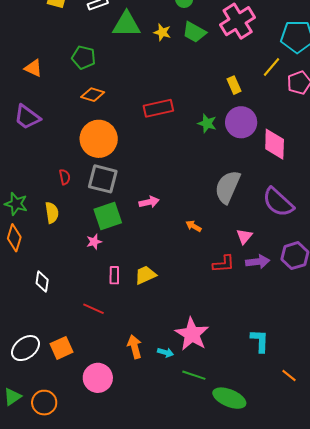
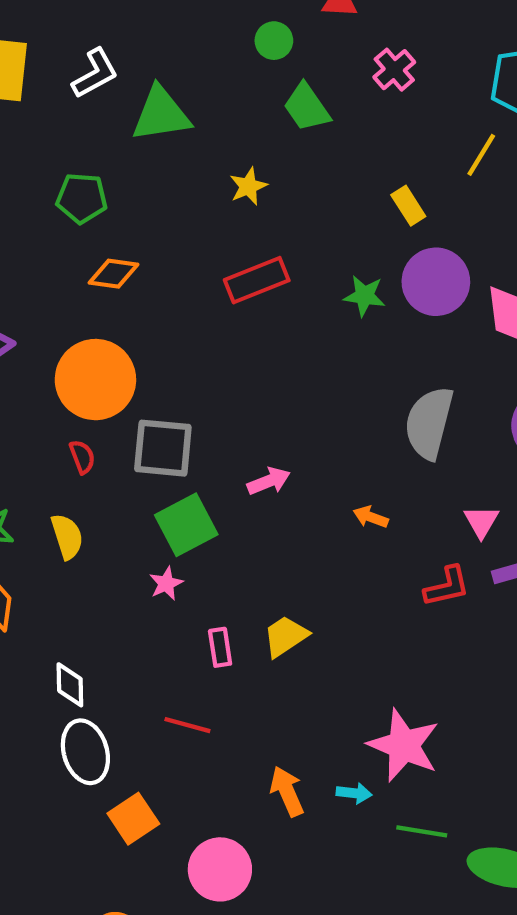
pink cross: (238, 21) -> (394, 70), size x0.6
yellow star: (162, 32) -> (248, 186), moved, turned -30
green trapezoid: (194, 32) -> (307, 107), turned 35
orange circle: (99, 139) -> (95, 380), moved
white ellipse: (26, 348) -> (85, 752), moved, turned -60

